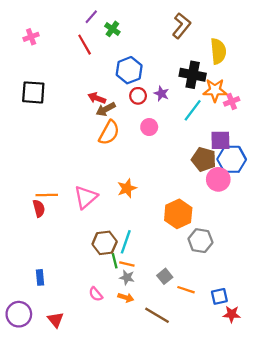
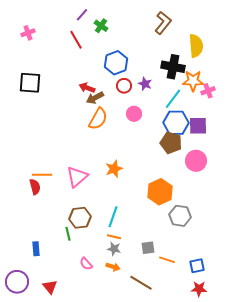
brown pentagon: (204, 159) -> (171, 143), moved
blue hexagon: (232, 159) -> (176, 123), moved
brown hexagon: (105, 243) -> (80, 218), moved
green line: (115, 261) -> (68, 234), moved
gray square: (165, 276) -> (148, 248), turned 32
red star: (232, 314) -> (199, 289), moved

